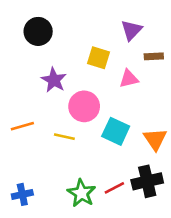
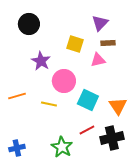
brown rectangle: (154, 56) -> (108, 43), moved
red line: (114, 188) -> (87, 130), moved

